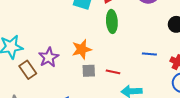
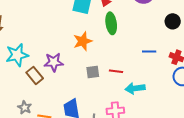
orange star: (82, 49) -> (83, 41), moved
purple star: (49, 57) -> (54, 62), turned 30

